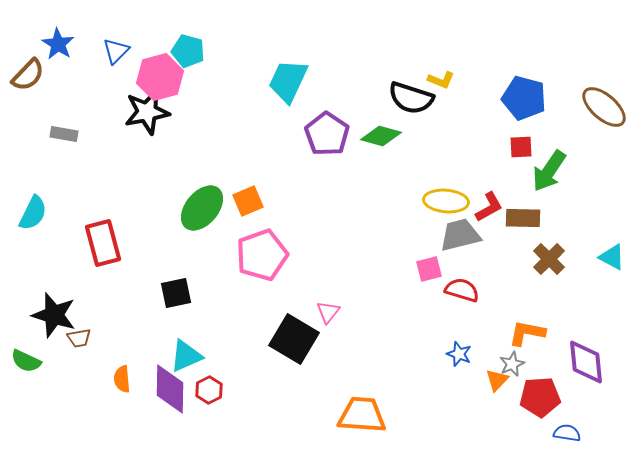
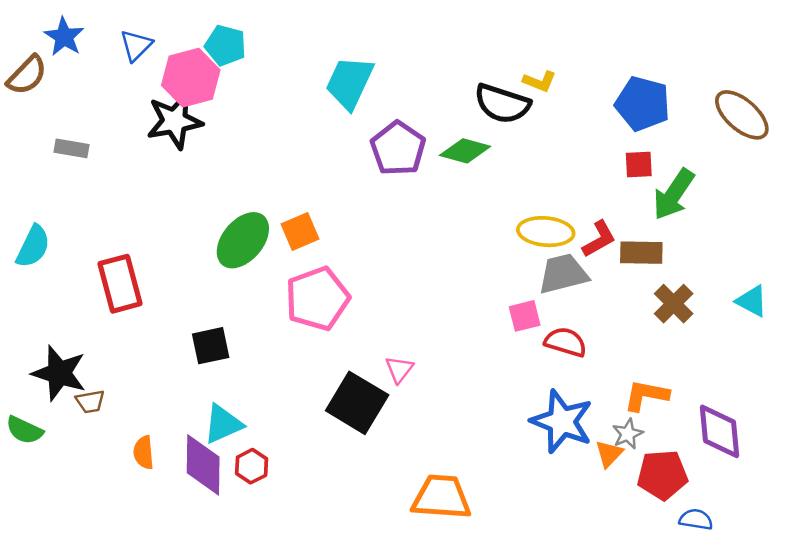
blue star: (459, 354) -> (562, 421), size x2.0

